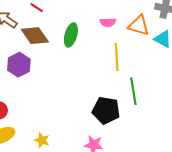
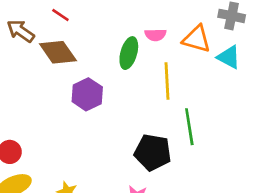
green ellipse: (71, 35) -> (129, 53), moved
purple hexagon: (19, 65) -> (87, 94), moved

